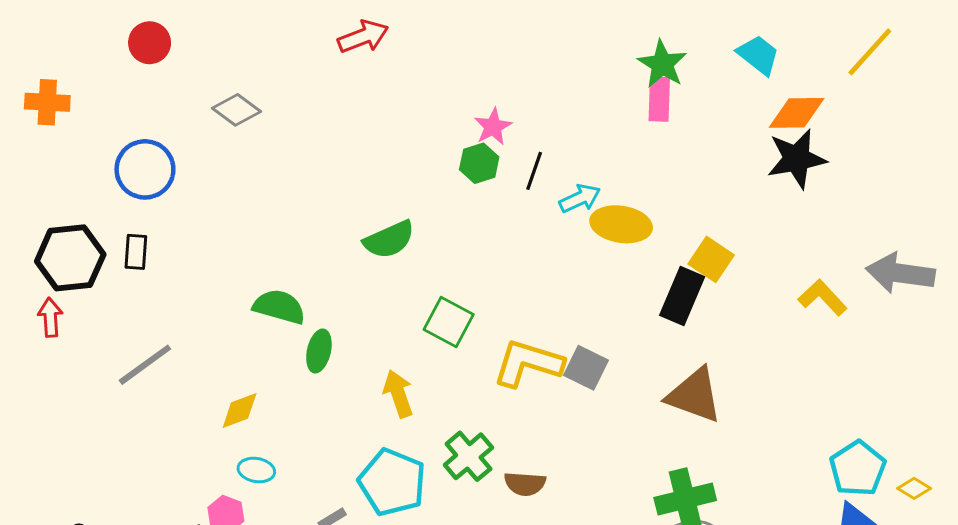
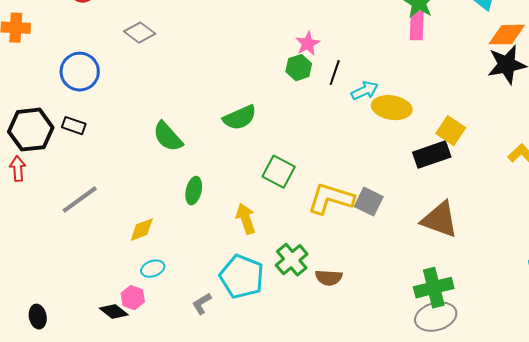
black rectangle: (136, 252) -> (74, 126), turned -75
black rectangle: (682, 296) -> (432, 155), turned 48
green semicircle: (279, 307) -> (168, 137), moved, turned -148
cyan ellipse: (256, 470) -> (153, 269), turned -30

